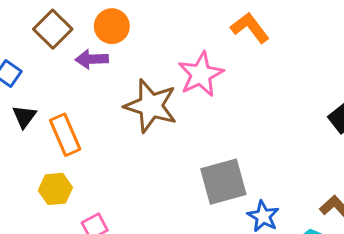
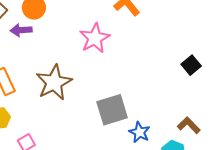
brown star: (151, 106) -> (54, 83), moved, turned 30

